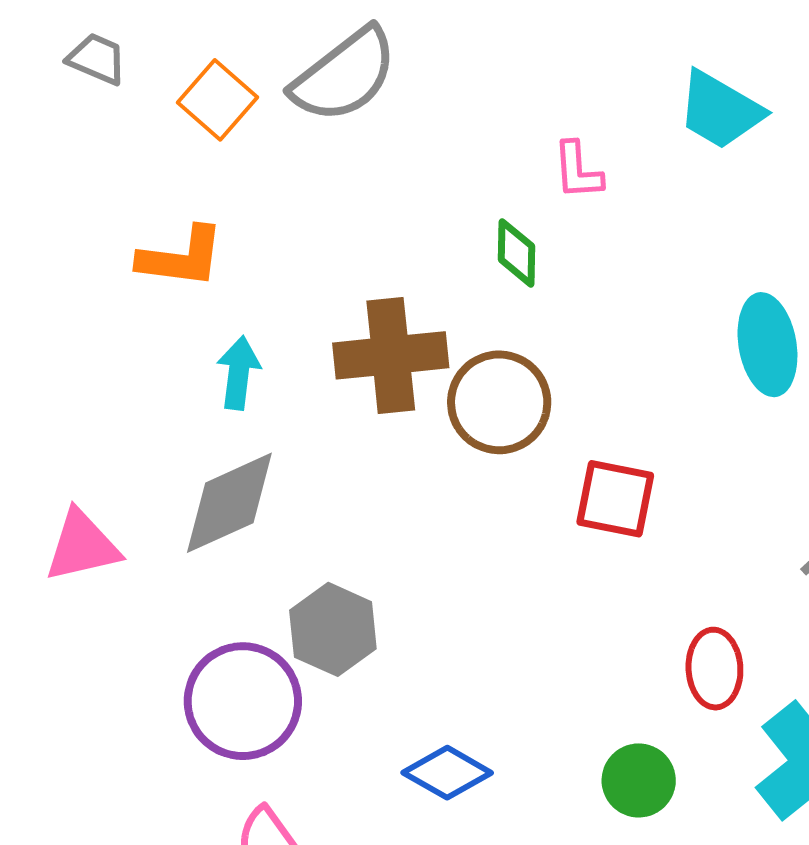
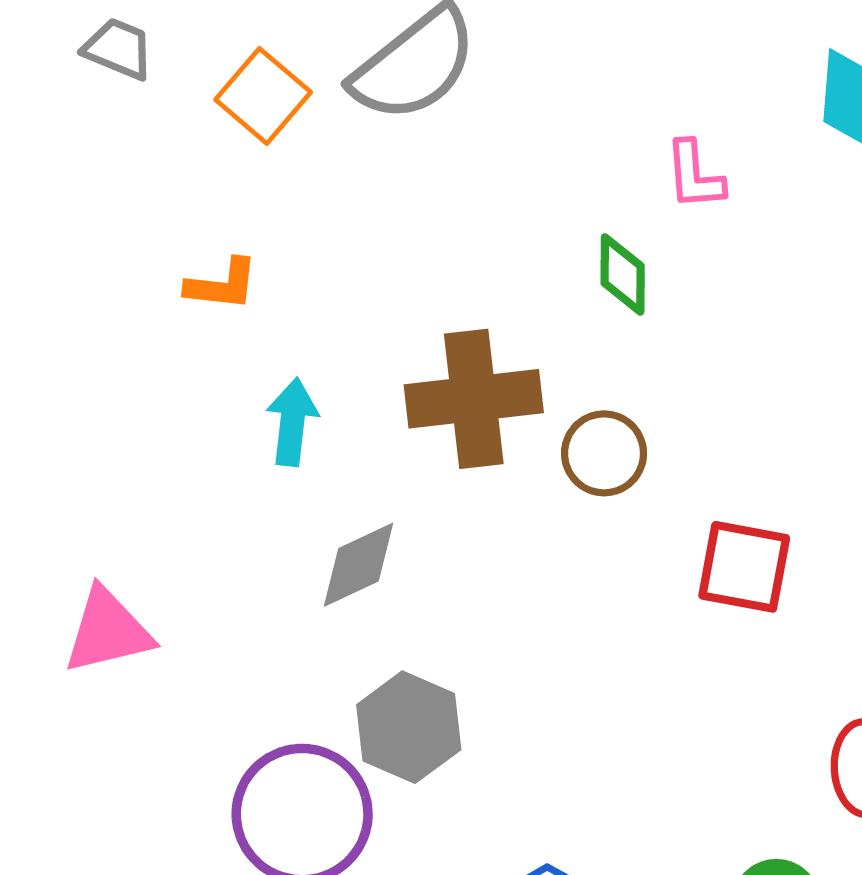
orange L-shape: (181, 257) -> (222, 285), size x0.7
brown circle: (499, 402) -> (604, 453), size x0.7
gray diamond: (229, 503) -> (359, 565), moved, size x0.7

